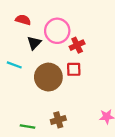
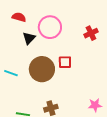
red cross: (77, 45) -> (91, 33), moved
cyan line: (14, 65) -> (11, 73), moved

